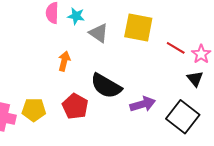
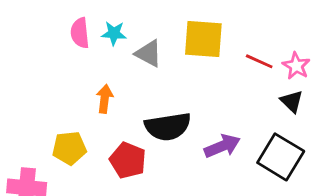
black semicircle: (106, 86) -> (168, 127), turned -32
yellow pentagon: (34, 110) -> (69, 148), moved

